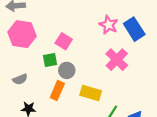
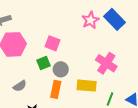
pink star: (109, 25) -> (90, 20), turned 30
pink cross: (117, 60) -> (106, 63), moved

